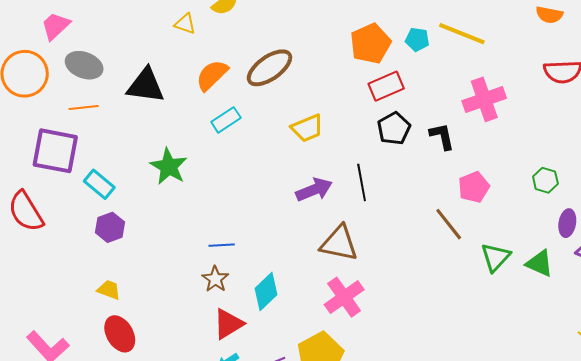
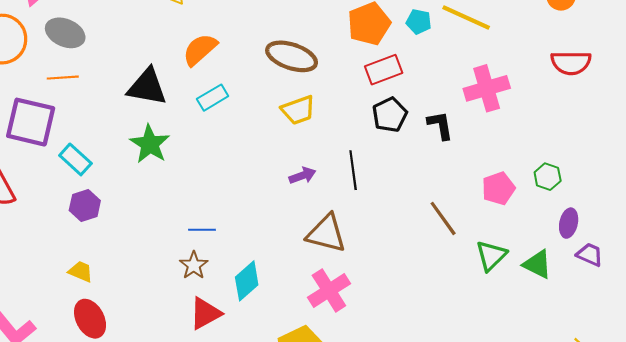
brown ellipse: (269, 68) -> (292, 56), moved, turned 51
black triangle: (146, 86) -> (147, 87), moved
pink pentagon: (474, 187) -> (498, 188), moved
purple arrow: (314, 190) -> (302, 176), size x0.7

